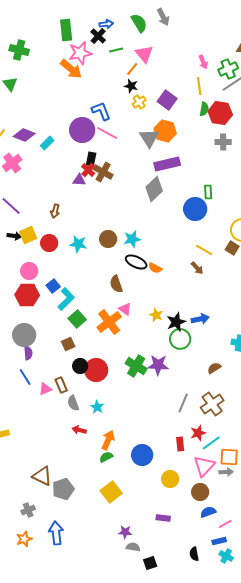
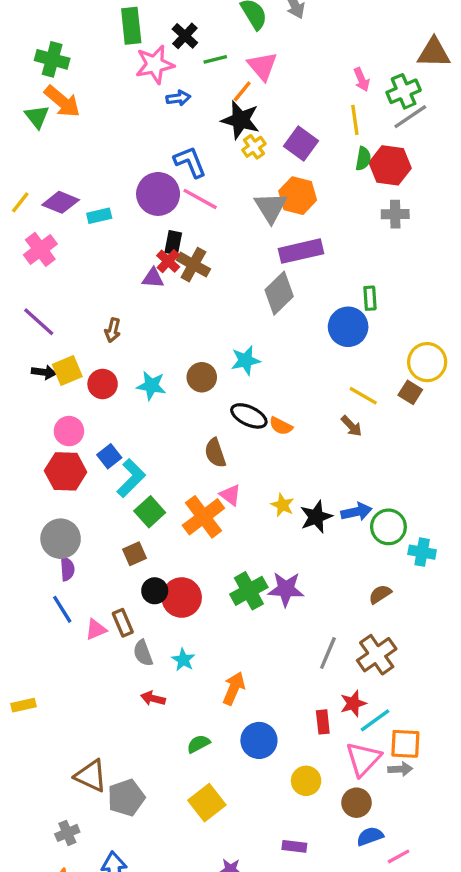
blue arrow: (106, 24) -> (178, 98), moved
orange arrow: (71, 69) -> (62, 101), moved
black star: (131, 86) -> (240, 120), size x1.6
cyan rectangle: (47, 143) -> (99, 216), turned 32
cyan star: (132, 239) -> (246, 360), moved
green circle: (180, 339) -> (388, 527), moved
green cross: (136, 366) -> (249, 591), turned 30
orange arrow: (108, 440) -> (234, 688), moved

